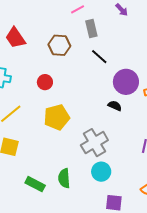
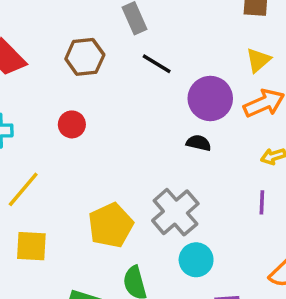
yellow pentagon: (57, 117) -> (111, 225), moved

